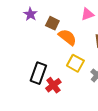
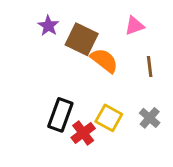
brown square: (52, 23) -> (82, 39), size x1.5
yellow square: (75, 63) -> (109, 118), moved

